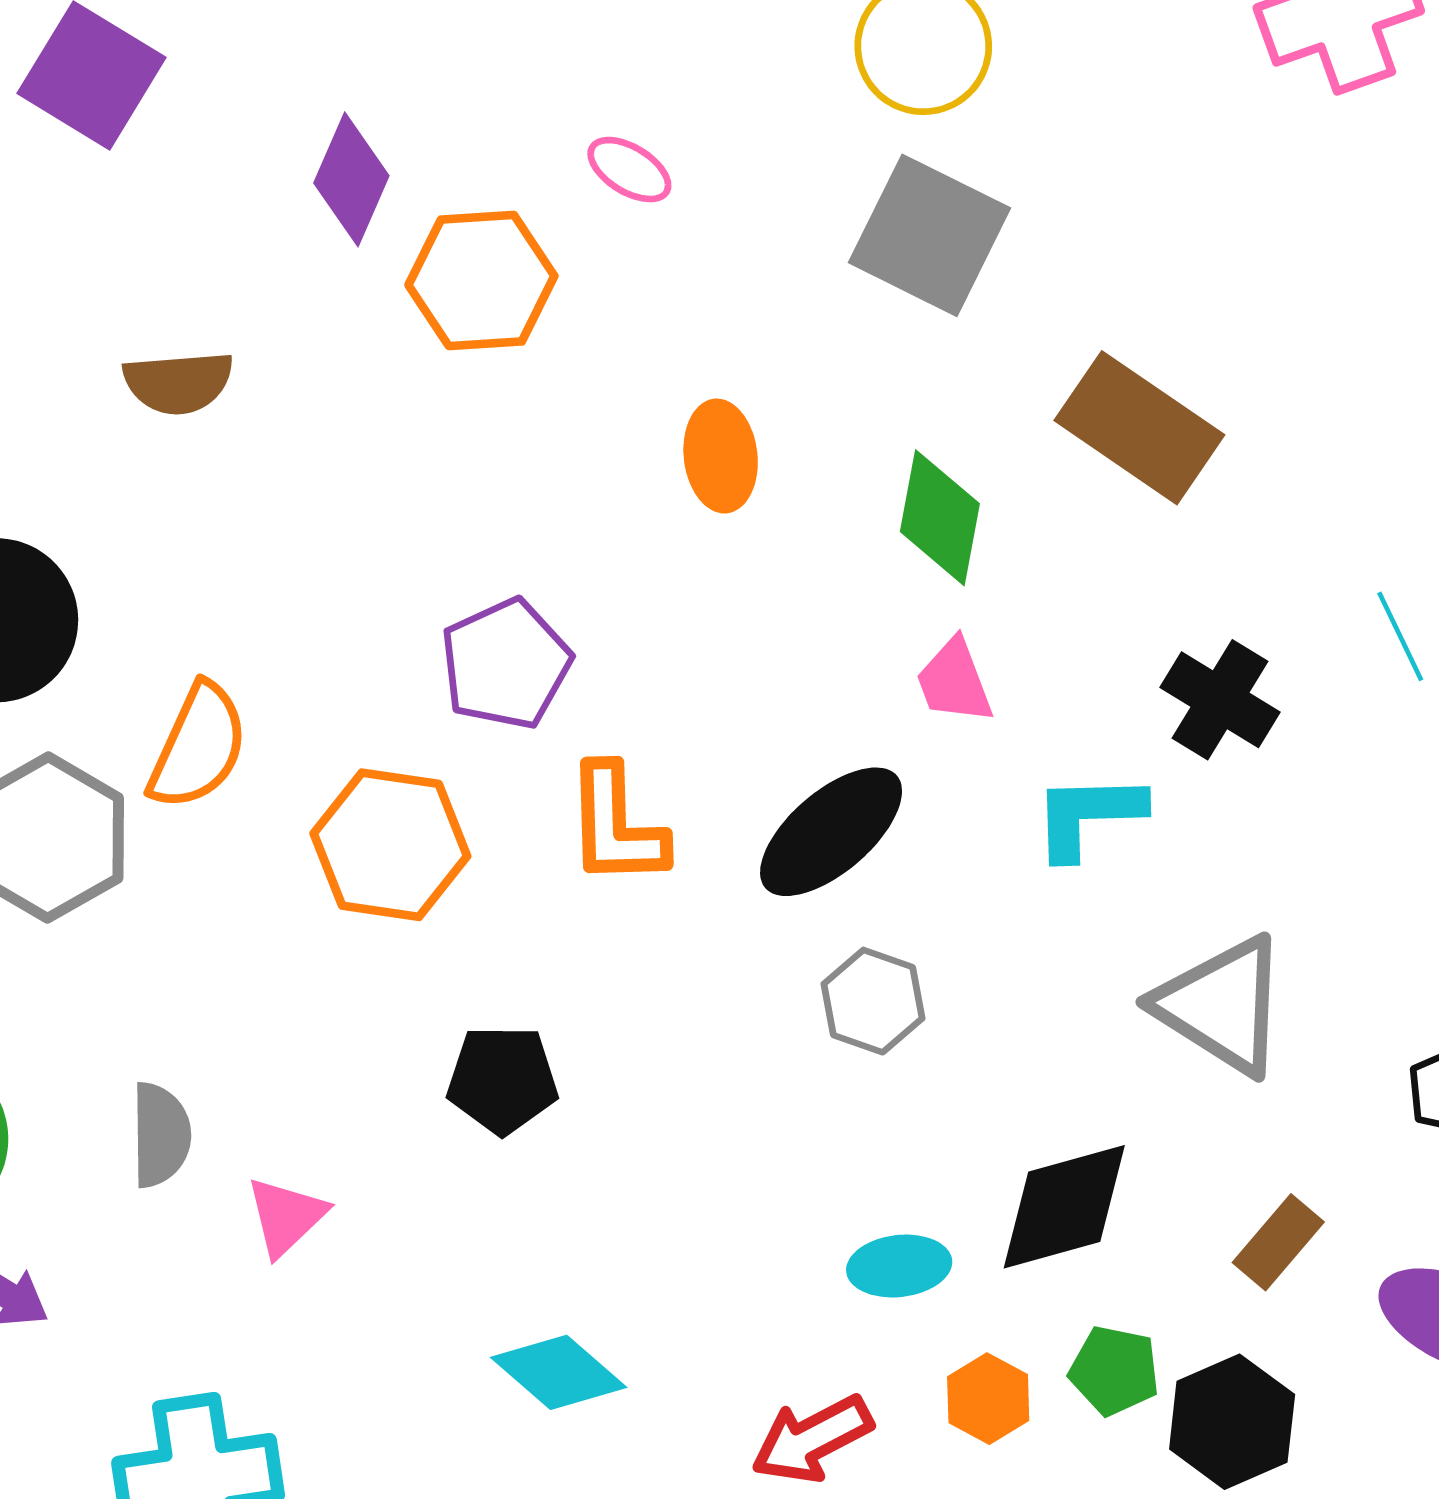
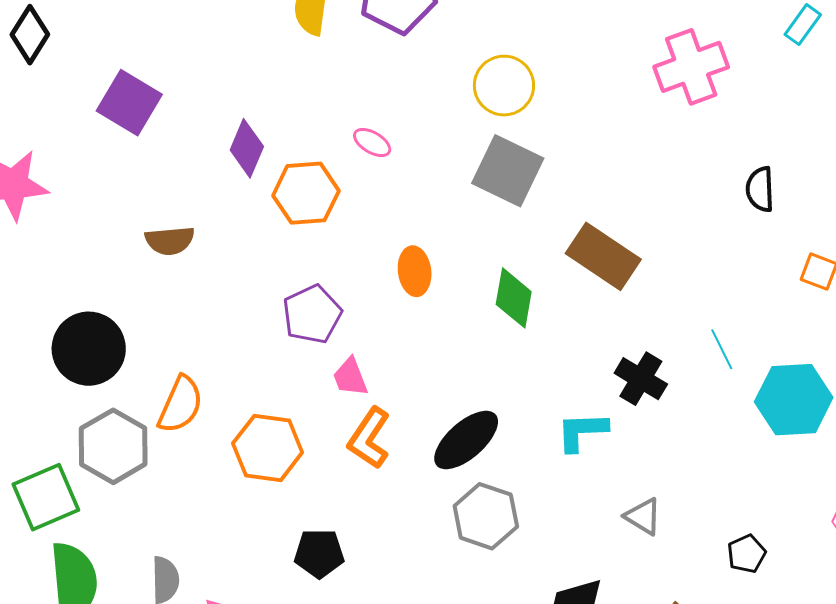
purple pentagon: (506, 664) -> (312, 314), moved
pink trapezoid: (954, 681) -> (350, 377), moved
orange L-shape: (616, 825) -> (369, 438), turned 36
gray hexagon: (873, 1001) -> (486, 516), size x1.4
gray triangle: (1222, 1005) -> (643, 516), size x0.6

